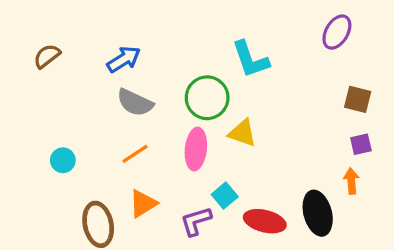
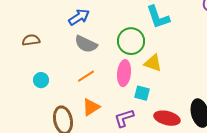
brown semicircle: (47, 56) -> (31, 40), moved, turned 30
cyan square: (225, 196) -> (142, 93), moved, turned -35

